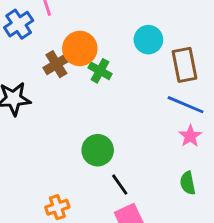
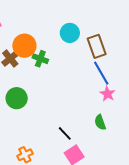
blue line: (186, 105) -> (101, 73), turned 45
green circle: (98, 150) -> (17, 98), moved
green semicircle: (188, 183) -> (100, 122), moved

